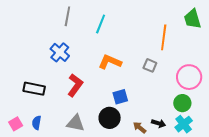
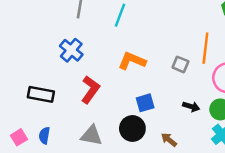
orange line: (164, 37) -> (205, 48), moved
black arrow: (159, 123) -> (191, 107), moved

